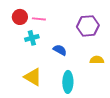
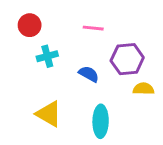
pink line: (39, 19) -> (93, 28), moved
purple hexagon: (88, 26) -> (127, 59), moved

